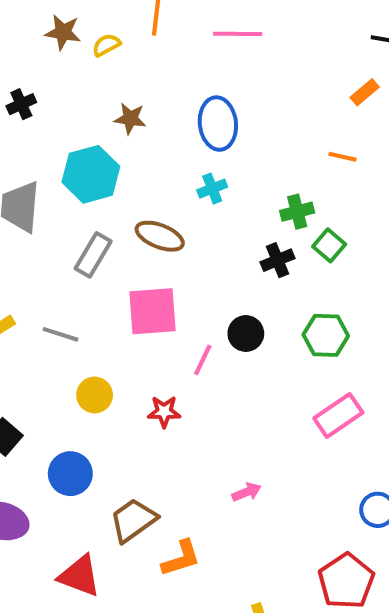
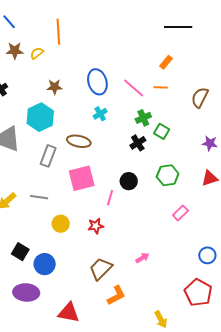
pink line: (238, 34) -> (134, 88), moved, turned 50
orange rectangle: (365, 92) -> (166, 62), moved
pink rectangle: (338, 415) -> (180, 213), size x0.7
blue circle: (70, 474) -> (45, 264), moved
brown trapezoid: (133, 520) -> (101, 269), moved

